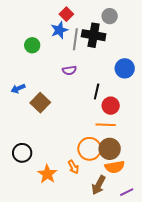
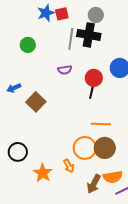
red square: (66, 14) -> (62, 14), turned 32
gray circle: (110, 16) -> (96, 15), moved
blue star: (59, 30) -> (46, 13), moved
red circle: (111, 106) -> (94, 78), moved
orange semicircle: (115, 167) -> (113, 177), moved

